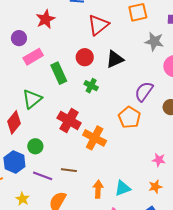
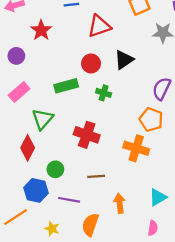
red triangle: (98, 25) -> (99, 26), turned 30
pink rectangle: (33, 57) -> (19, 92), moved
green rectangle: (59, 73) -> (66, 86), turned -70
orange cross: (95, 138) -> (136, 148), moved
brown line: (69, 170) -> (96, 176), moved
orange arrow: (98, 189) -> (120, 203), moved

